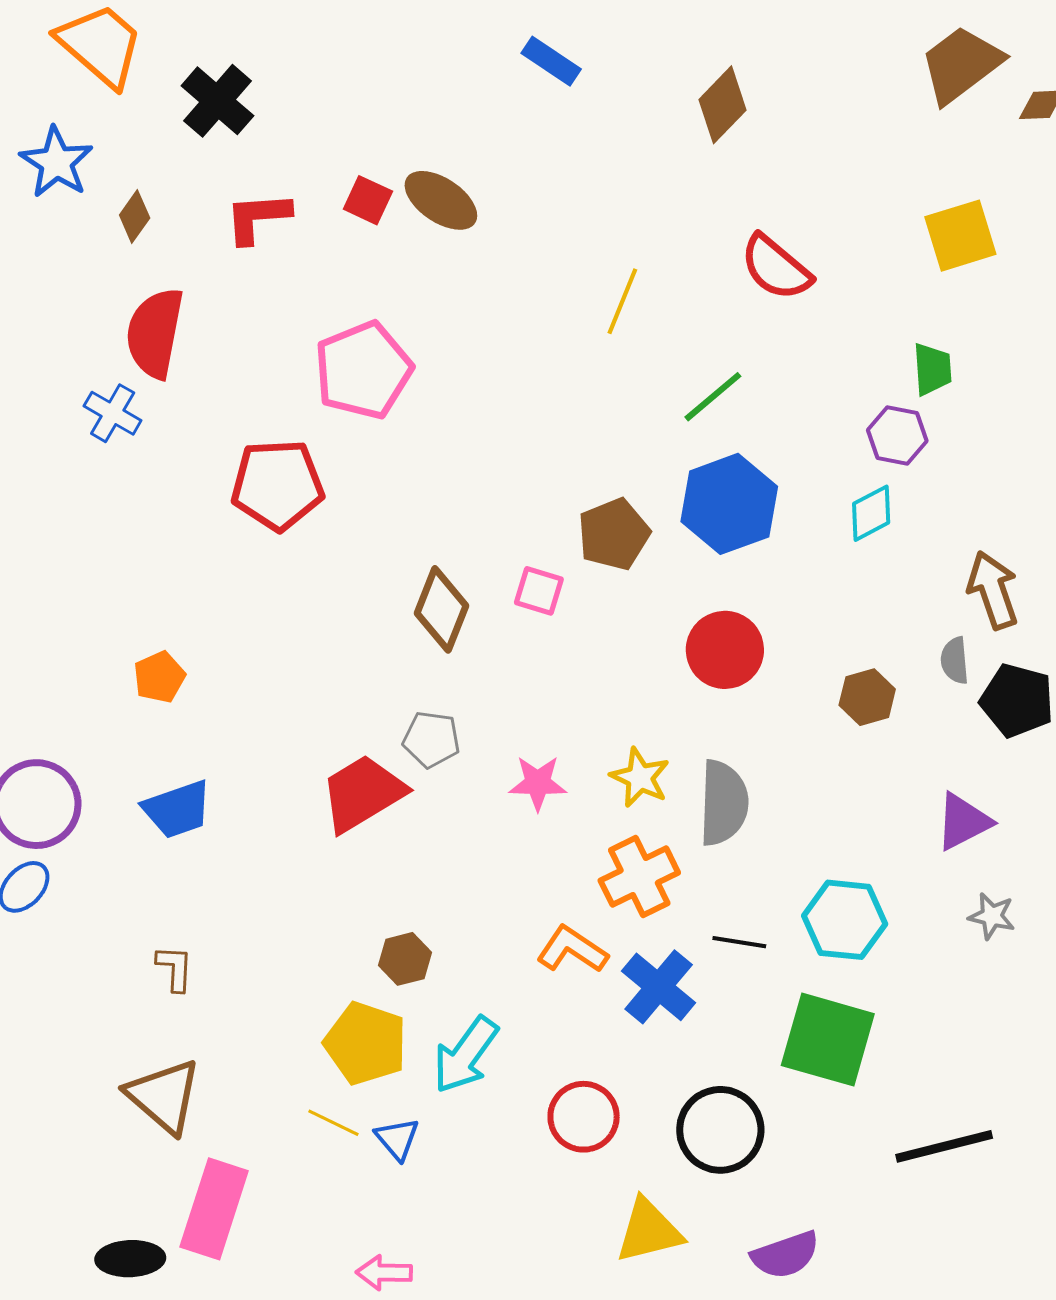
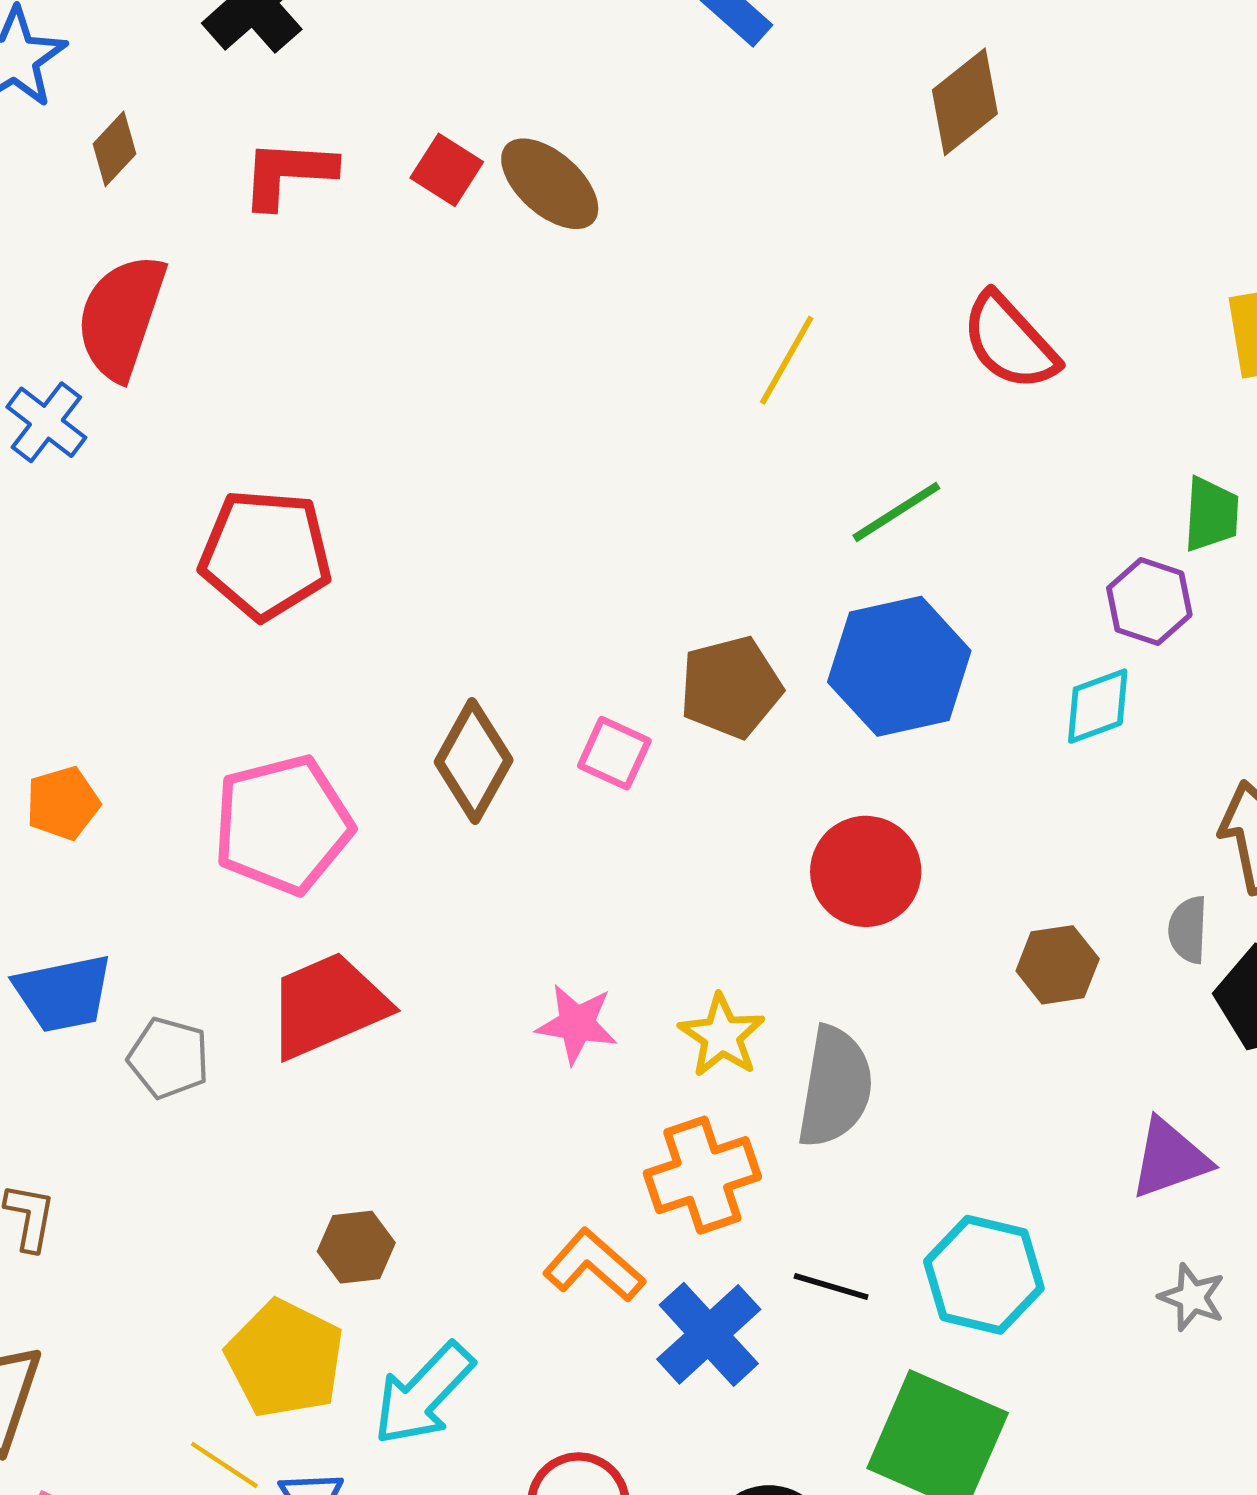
pink pentagon: (363, 370) -> (283, 825), moved
gray pentagon: (431, 739) -> (169, 1058), moved

